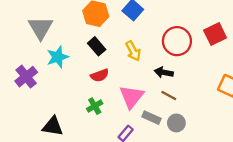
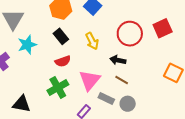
green cross: (95, 106) -> (58, 88), size x1.5

